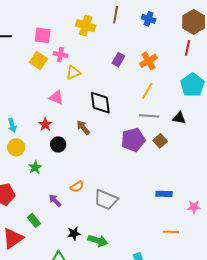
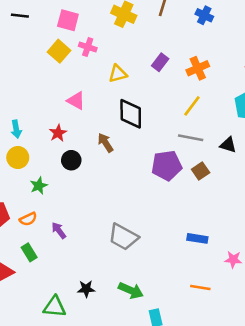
yellow triangle: (73, 73) -> (118, 74), moved
orange semicircle: (77, 187) -> (28, 219), moved
black star: (74, 234) -> (86, 289), moved
green arrow: (98, 241) -> (131, 290), moved

